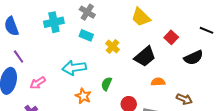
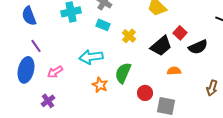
red square: (171, 37) -> (180, 33), moved
black semicircle: (193, 58) -> (198, 47), moved
green semicircle: (106, 84) -> (123, 73), size x1.5
brown arrow: (184, 99) -> (212, 88), moved, turned 84

